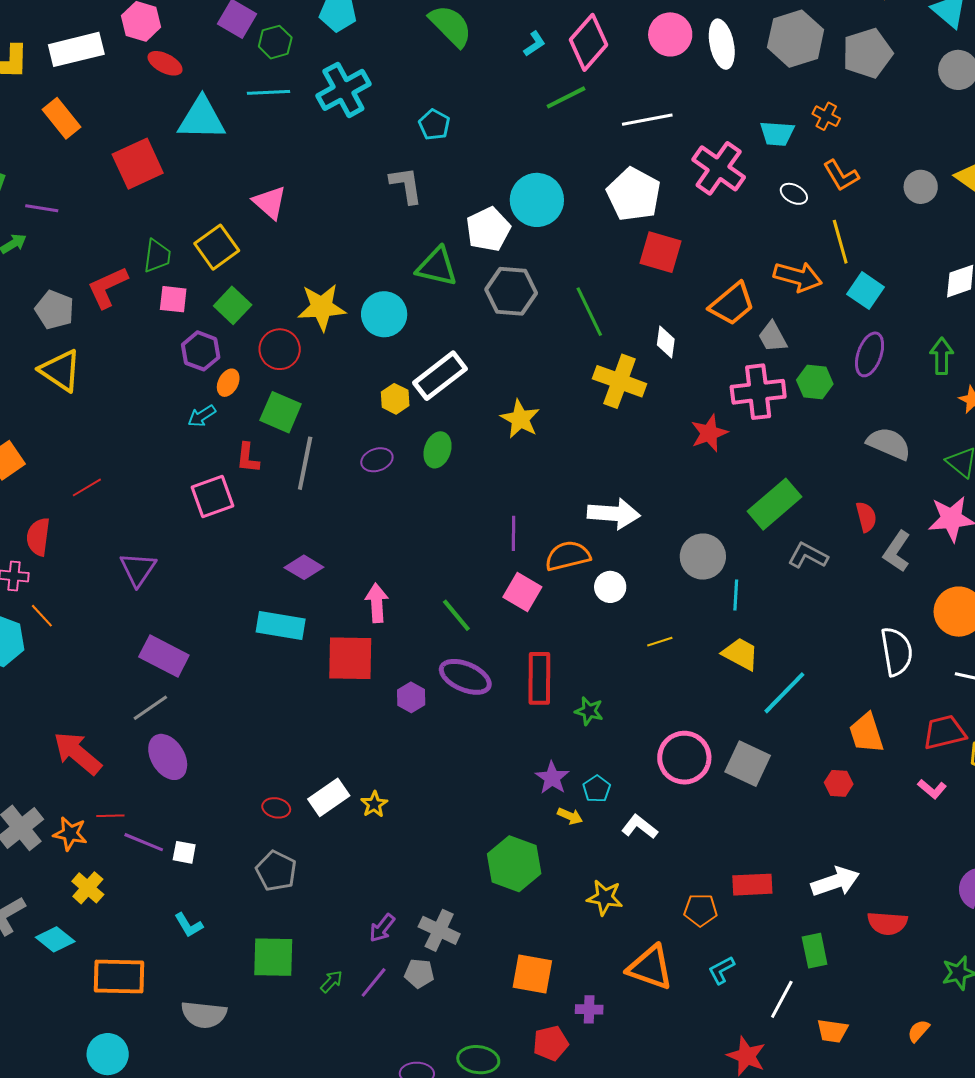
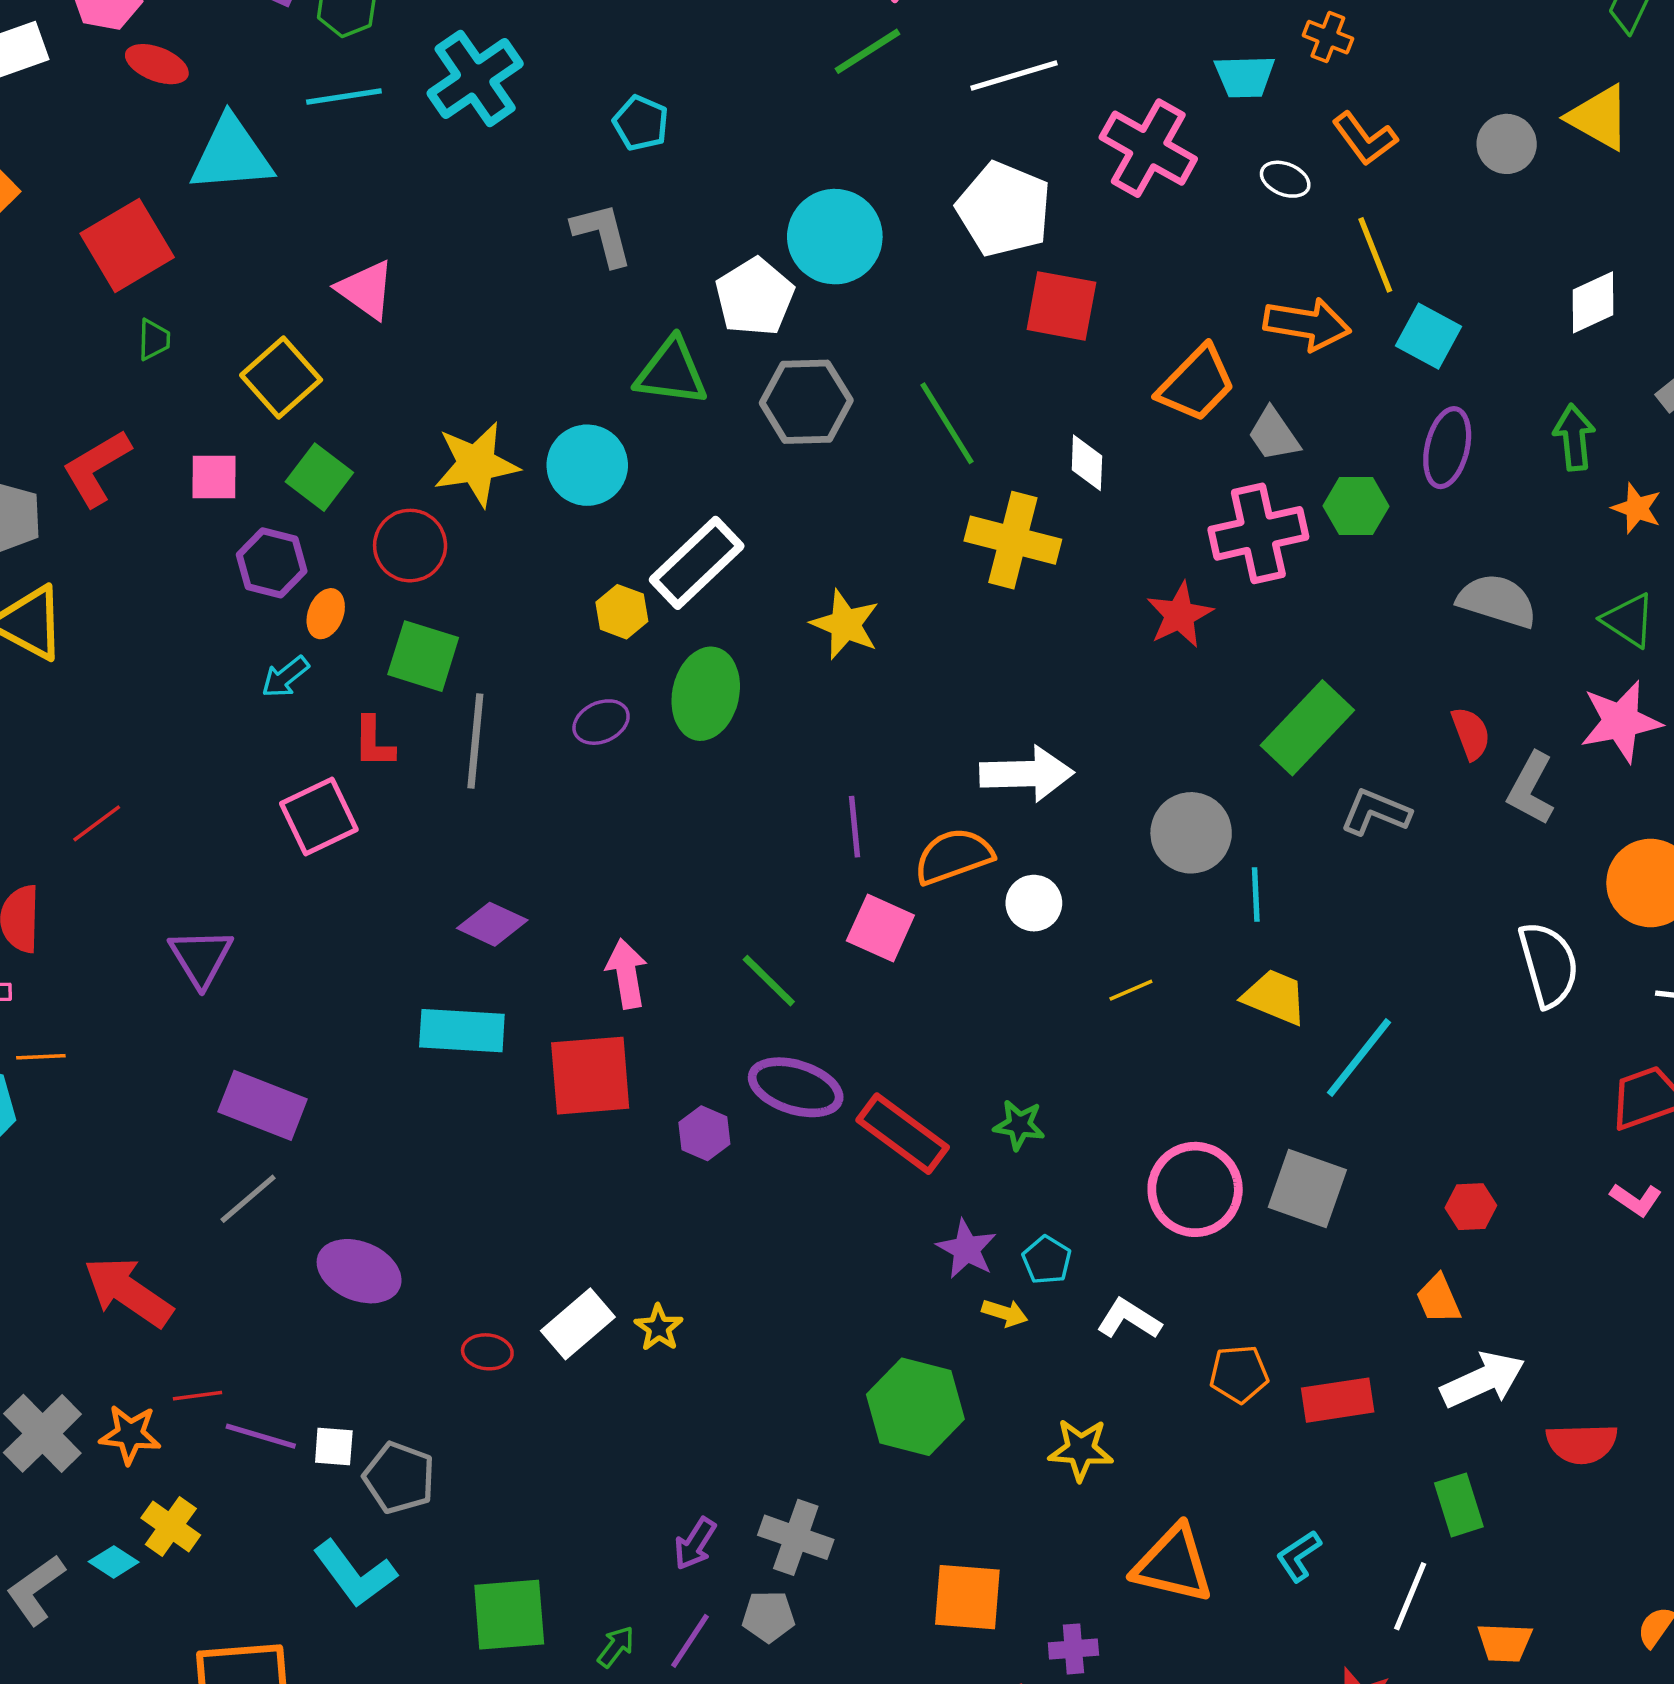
green trapezoid: (157, 256) -> (154, 340), moved, size x0.7
green ellipse: (438, 450) -> (706, 694), size x1.4
orange line: (42, 616) -> (41, 1057), turned -44
red rectangle: (539, 678) -> (903, 1134), moved, turned -48
orange trapezoid: (866, 733) -> (1438, 1299), moved, size x0.7
purple ellipse: (168, 757) -> (359, 1271), moved, turned -30
gray pentagon: (276, 871) -> (399, 1478), moved
orange pentagon: (701, 910) -> (1239, 1374), moved
cyan L-shape: (189, 925) -> (355, 1574), size x1.6
cyan diamond: (55, 939) -> (114, 1562), moved, size x0.7

